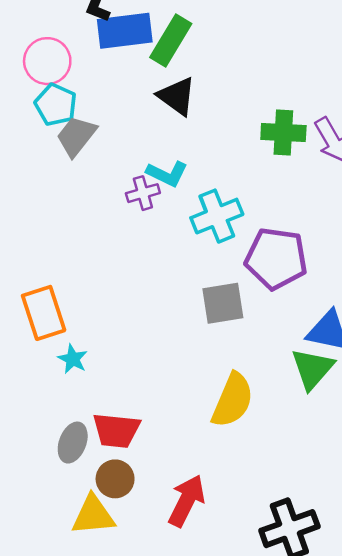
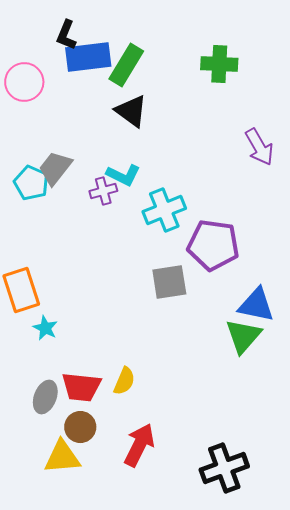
cyan pentagon: (56, 105) -> (31, 183), moved
green cross: (283, 133) -> (219, 64), moved
gray trapezoid: (76, 136) -> (55, 168), moved
yellow semicircle: (233, 400) -> (124, 381), moved, size x0.6

